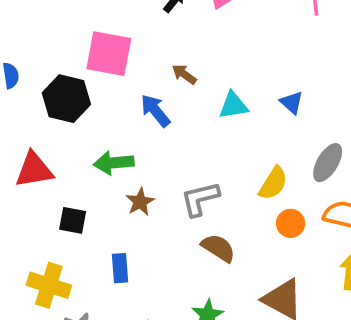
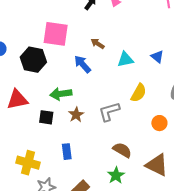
yellow semicircle: (273, 183) -> (139, 93), moved
black square: (73, 220) -> (46, 117), moved
brown semicircle: (218, 248) -> (122, 150), moved

